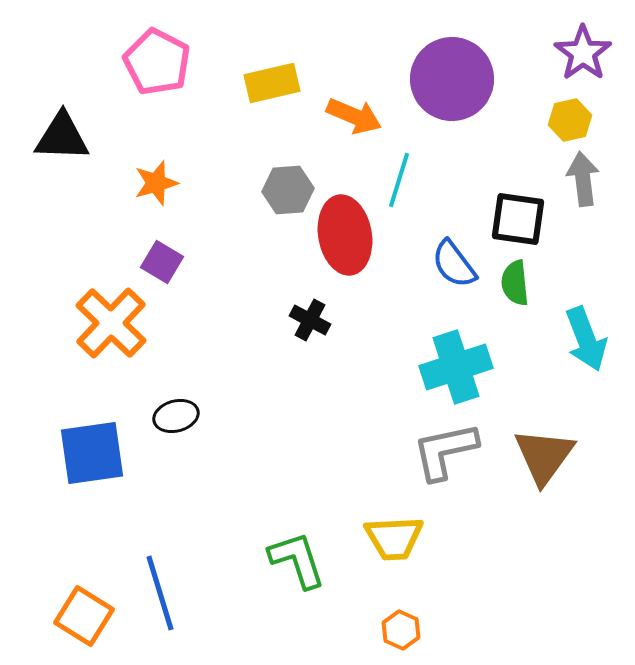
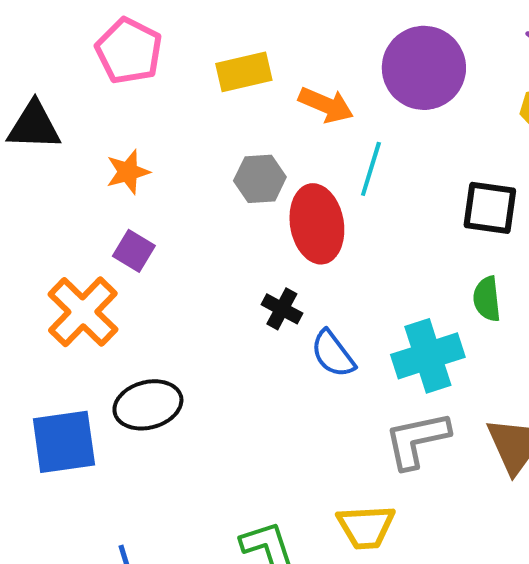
blue semicircle: (454, 264) -> (333, 354), moved
green semicircle: (515, 283) -> (487, 299), moved
black ellipse: (176, 416) -> (148, 405), size x1.5

